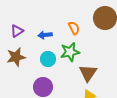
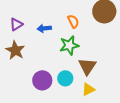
brown star: (16, 57) -> (15, 50), turned -30
cyan circle: (48, 59) -> (65, 78), moved

